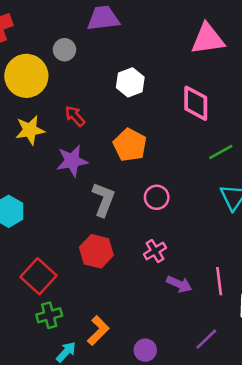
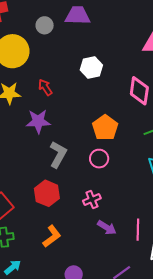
gray circle: (64, 50) -> (45, 25), moved
orange pentagon: (130, 145) -> (105, 128), moved
orange L-shape: (98, 331) -> (52, 236), moved

